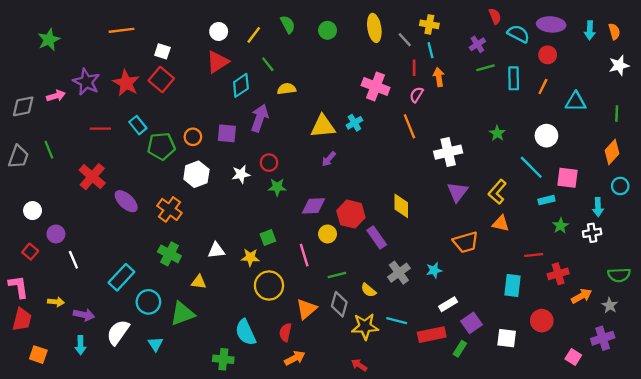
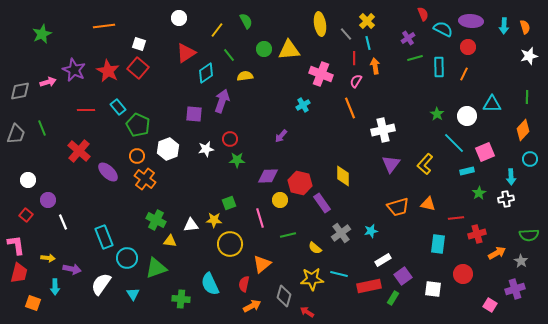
yellow cross: (429, 24) -> (367, 21), turned 35
green circle: (328, 30) -> (264, 49), moved
white circle: (219, 31) -> (179, 18), moved
cyan triangle: (576, 102) -> (492, 104), moved
yellow triangle: (323, 126) -> (289, 50), moved
green star: (497, 133) -> (437, 114), moved
orange circle: (193, 137) -> (137, 156), moved
green pentagon: (161, 146) -> (138, 125), turned 30
pink square: (568, 178) -> (485, 152), turned -30
orange triangle: (501, 223) -> (428, 204), moved
white triangle: (216, 250) -> (191, 225), moved
green cross: (169, 254) -> (156, 220), moved
cyan rectangle: (121, 277) -> (104, 237), turned -65
gray diamond: (339, 304) -> (284, 296), moved
cyan arrow: (81, 345) -> (55, 287), moved
green cross: (223, 359) -> (181, 299), moved

